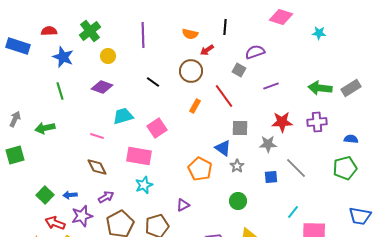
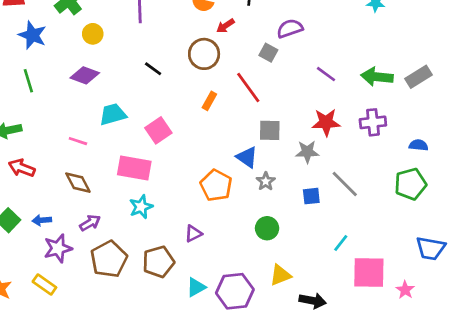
purple line: (271, 86) -> (326, 74), moved, turned 56
red arrow: (55, 223) -> (22, 168), moved

